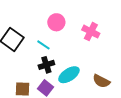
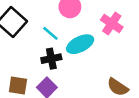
cyan ellipse: (69, 75) -> (80, 44), moved

